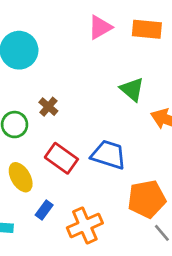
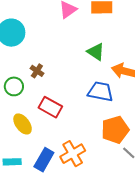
blue trapezoid: (109, 155) -> (100, 92), moved
blue rectangle: (44, 210) -> (44, 160), moved, size x1.6

